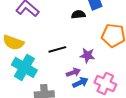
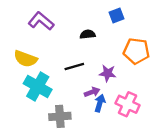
black semicircle: (78, 14) -> (88, 34), moved
blue arrow: (80, 82) -> (100, 103), turned -49

